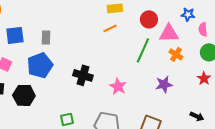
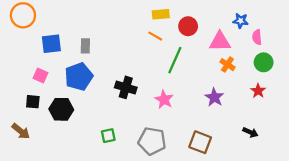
red circle: (149, 19) -> (188, 26), moved
orange line: (110, 28) -> (155, 36), turned 56
green line: (143, 50) -> (175, 60), moved
purple star: (164, 84) -> (214, 97), turned -30

